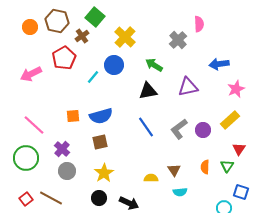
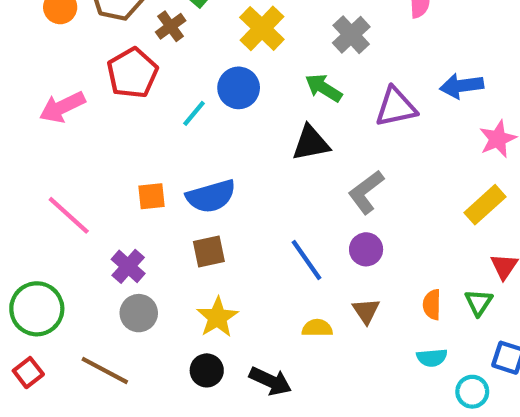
gray cross: (178, 40) -> (351, 35), moved
purple triangle: (188, 87) -> (396, 107), moved
blue line: (146, 127) -> (307, 260), moved
gray L-shape: (179, 129) -> (366, 192), moved
purple circle: (203, 130) -> (366, 249), moved
green circle: (26, 158) -> (37, 309), moved
cyan semicircle: (180, 192) -> (432, 358), moved
red square: (26, 199) -> (28, 373), moved

